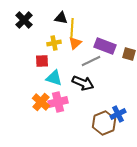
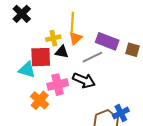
black triangle: (61, 18) -> (62, 52), moved
red square: (42, 61) -> (41, 57), size x1.5
cyan triangle: (54, 78) -> (27, 70), moved
pink cross: (58, 102) -> (58, 85), moved

